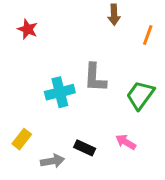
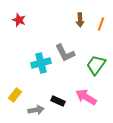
brown arrow: (114, 15) -> (80, 20), moved
gray L-shape: (95, 78) -> (65, 53), turned -30
pink arrow: (126, 142) -> (86, 97), size x1.5

